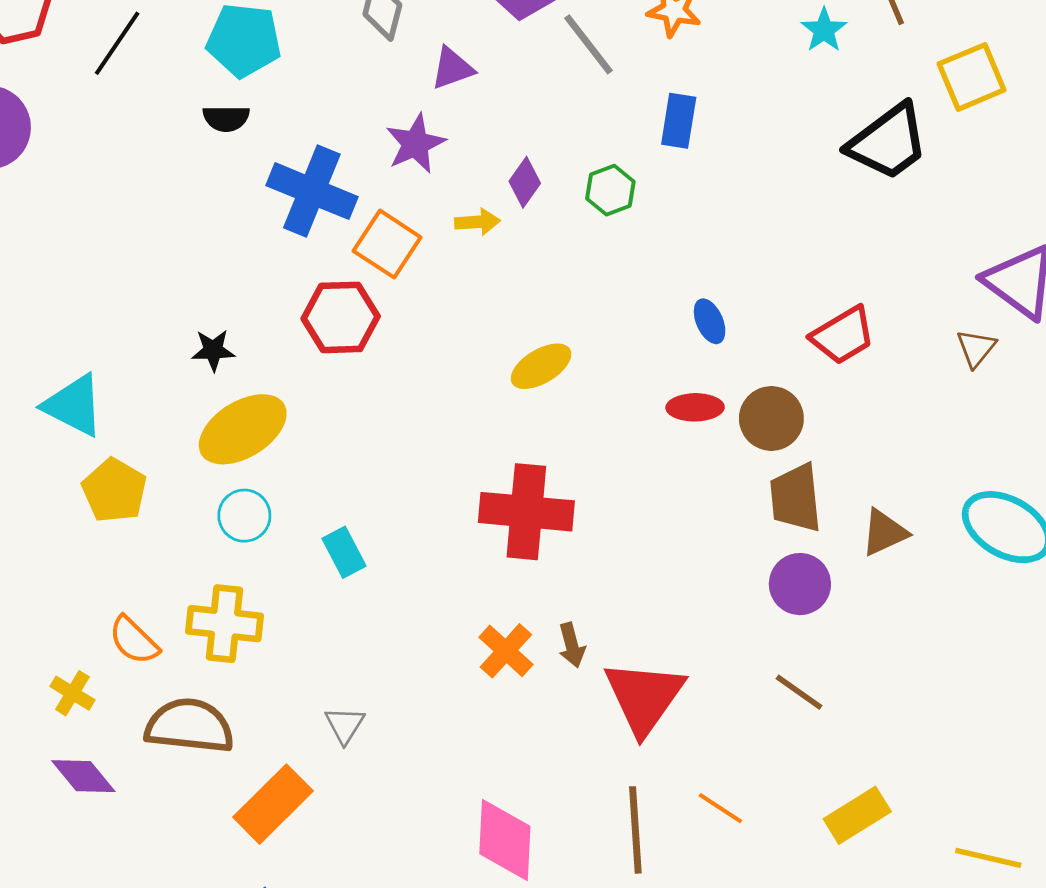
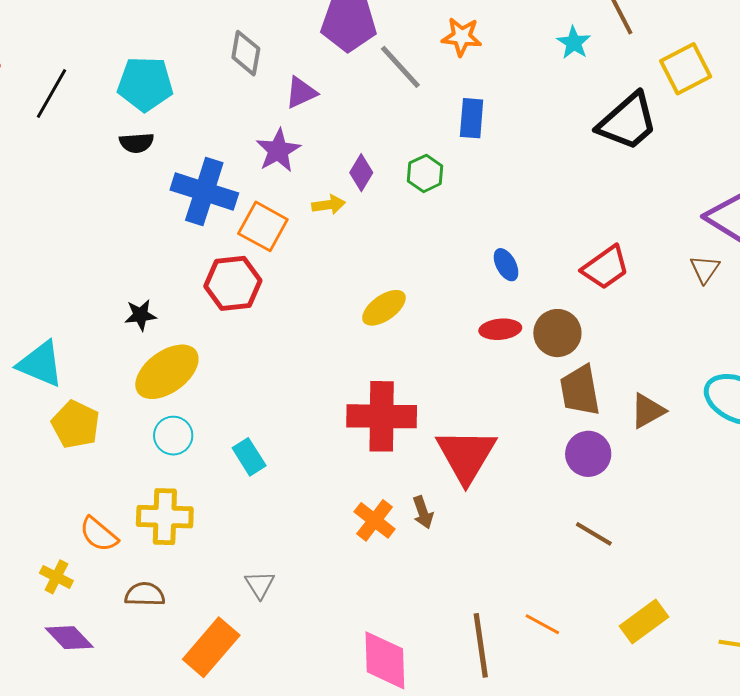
red triangle: (644, 697) -> (466, 455), moved
brown semicircle: (189, 726) -> (145, 594), size x0.6

